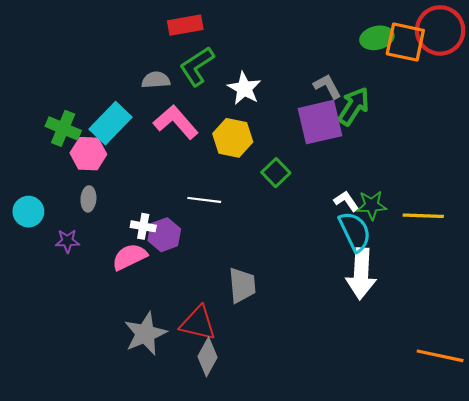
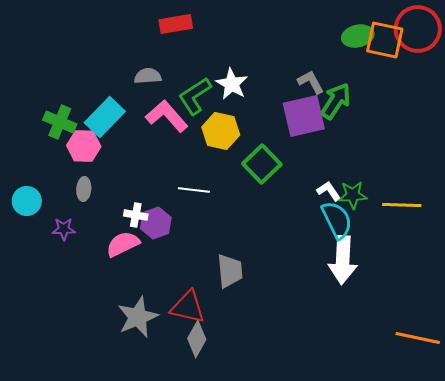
green L-shape: (197, 66) -> (195, 96), moved
green square: (276, 173) -> (262, 164), size x1.4

